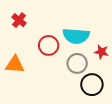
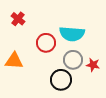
red star: (101, 52) -> (93, 65), moved
black circle: (92, 85) -> (61, 80), moved

